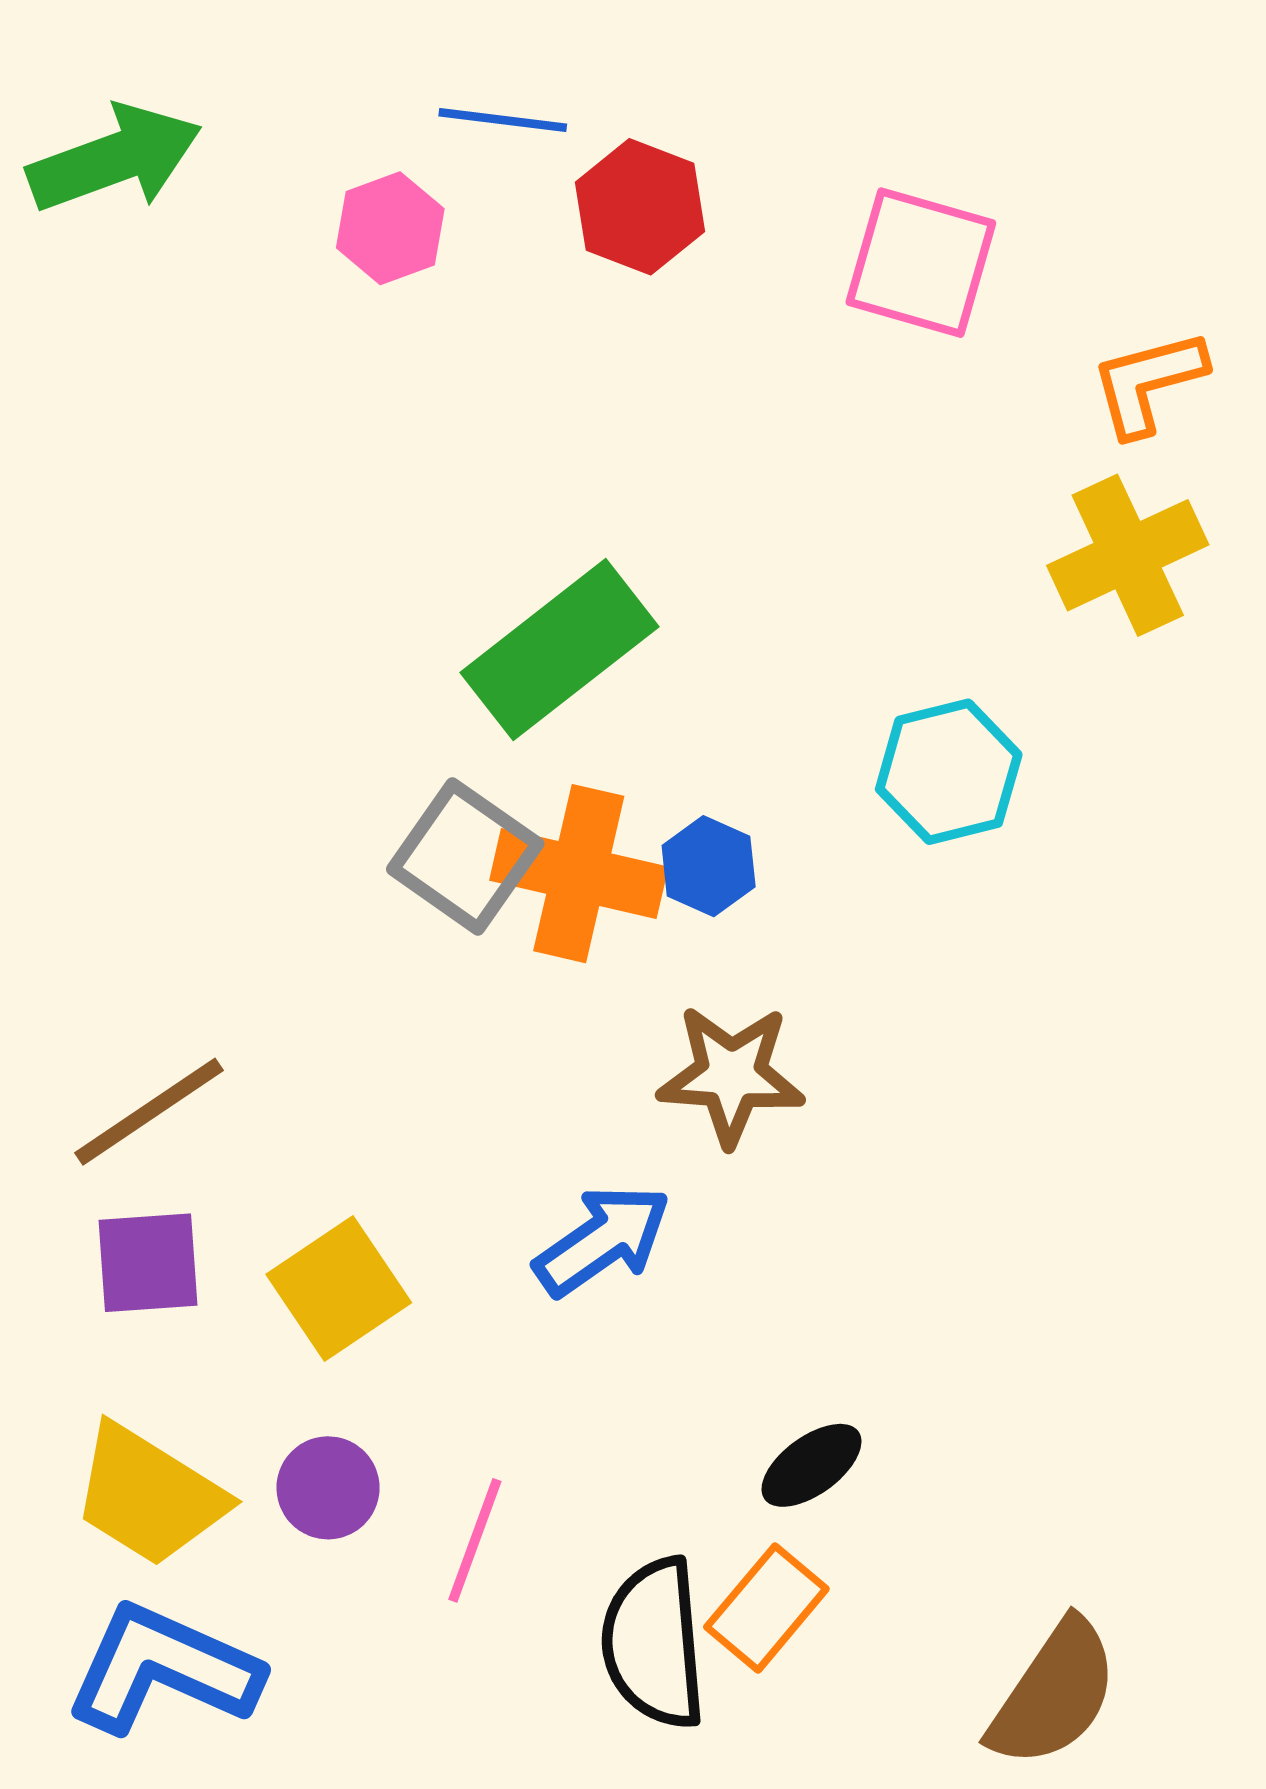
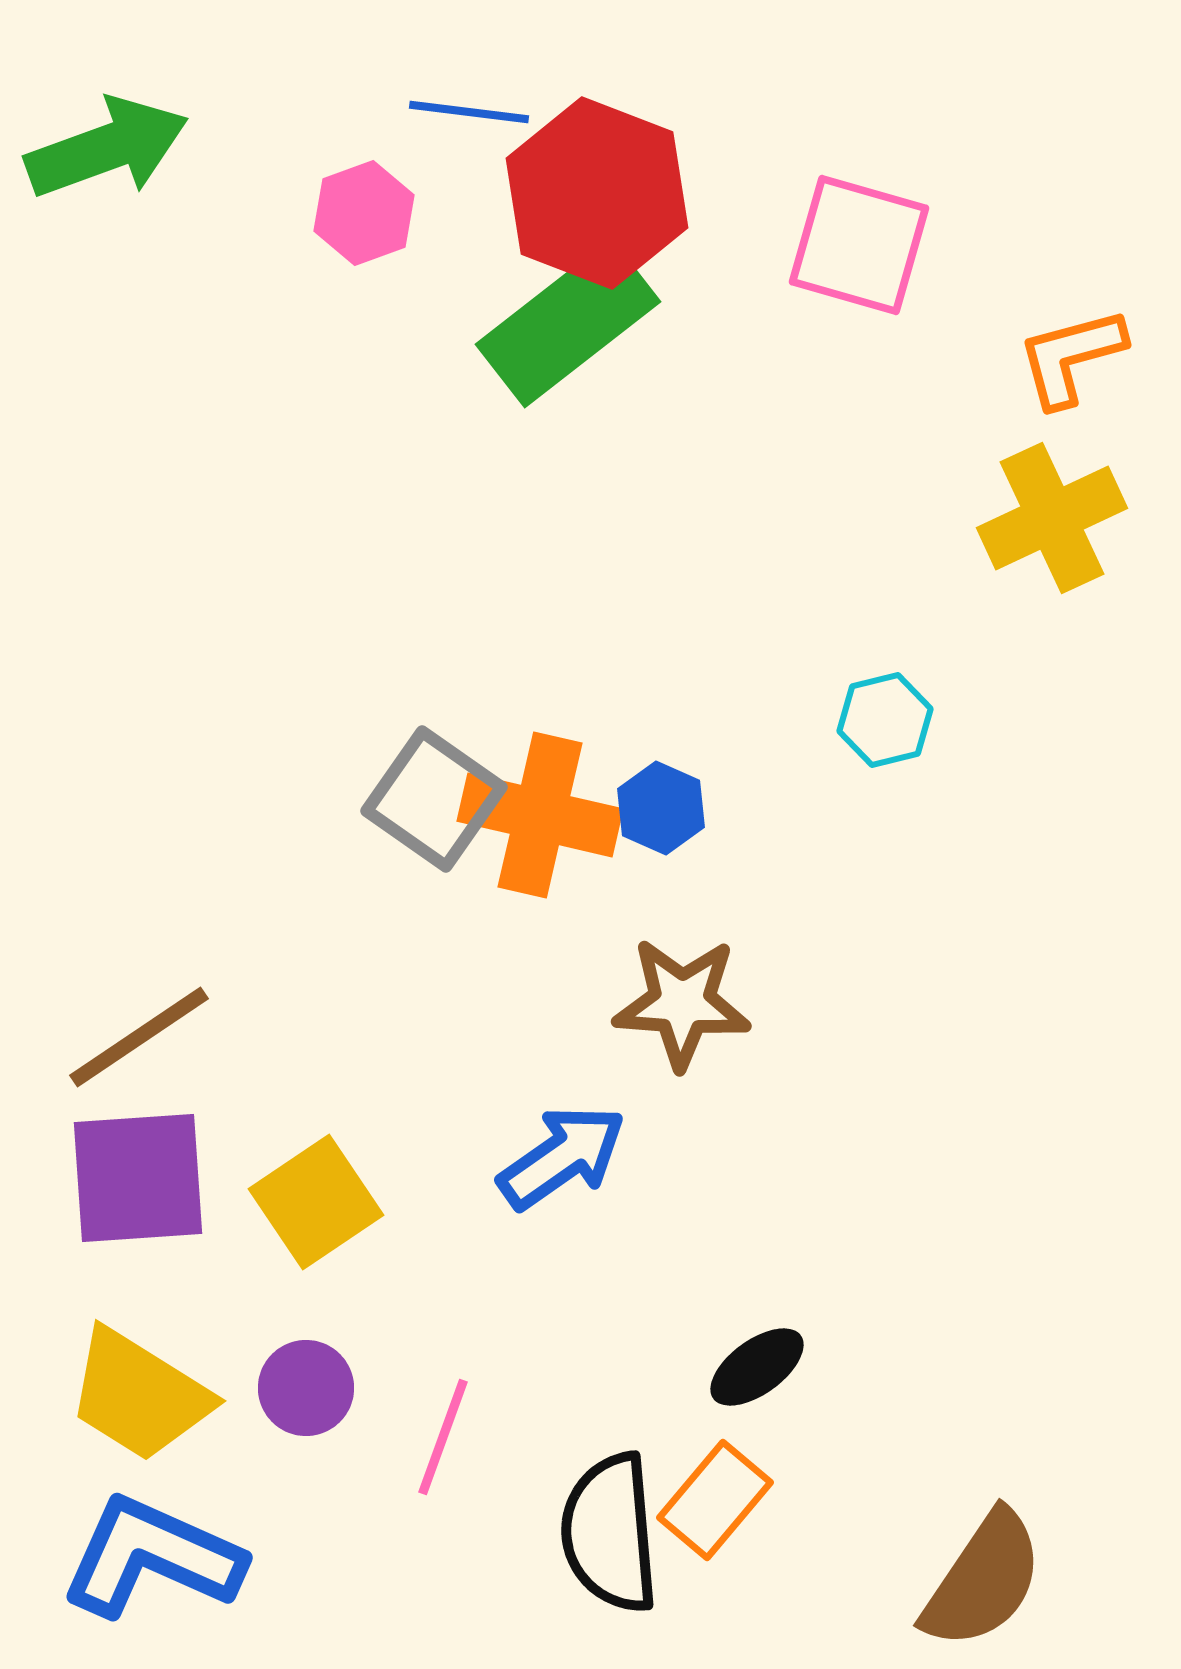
red hexagon: (640, 207) -> (597, 193), size x1.5
green rectangle: (560, 650) -> (568, 323), moved
cyan hexagon: (949, 772) -> (885, 720), size x0.7
purple square: (148, 1263) -> (138, 1178), size x1.4

